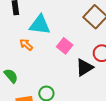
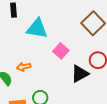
orange arrow: (26, 45) -> (24, 67), moved, turned -56

